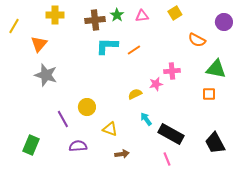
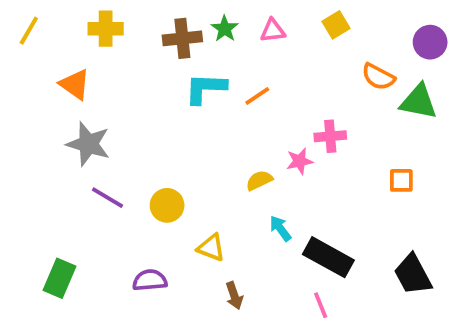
yellow line: (14, 26) -> (29, 31), moved
orange triangle: (39, 44) -> (75, 84), turned -36
green triangle: (216, 69) -> (419, 102), moved
purple line: (63, 119) -> (108, 198), moved, turned -30
brown arrow: (122, 154) -> (234, 296), turned 80

